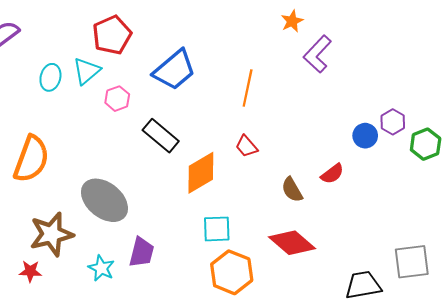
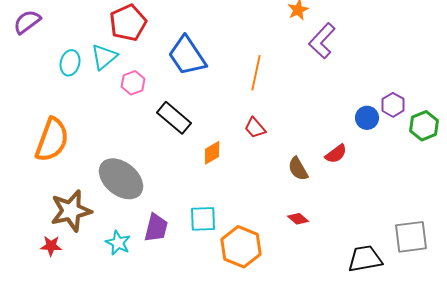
blue trapezoid: (174, 70) -> (187, 56), turned 96
orange diamond: (201, 173) -> (212, 153), size x0.6
cyan square: (217, 229) -> (203, 219), moved
red diamond: (292, 243) -> (298, 219), size x0.5

